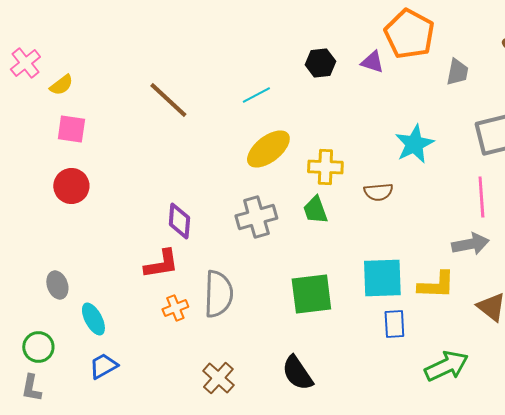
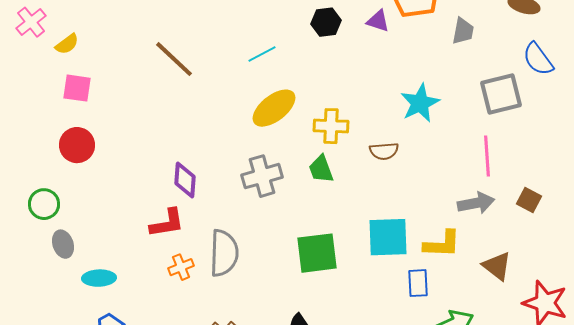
cyan ellipse: (93, 319) -> (99, 278), turned -64
blue rectangle: (394, 324) -> (418, 283), moved
green circle: (38, 347) -> (44, 204), moved

